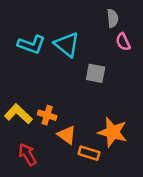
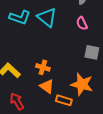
pink semicircle: (123, 42) -> (82, 23), moved
gray square: (96, 73) -> (92, 52), moved
orange cross: (47, 115) -> (43, 67), moved

